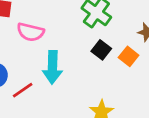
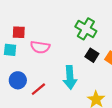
cyan arrow: (52, 67) -> (70, 77), moved

